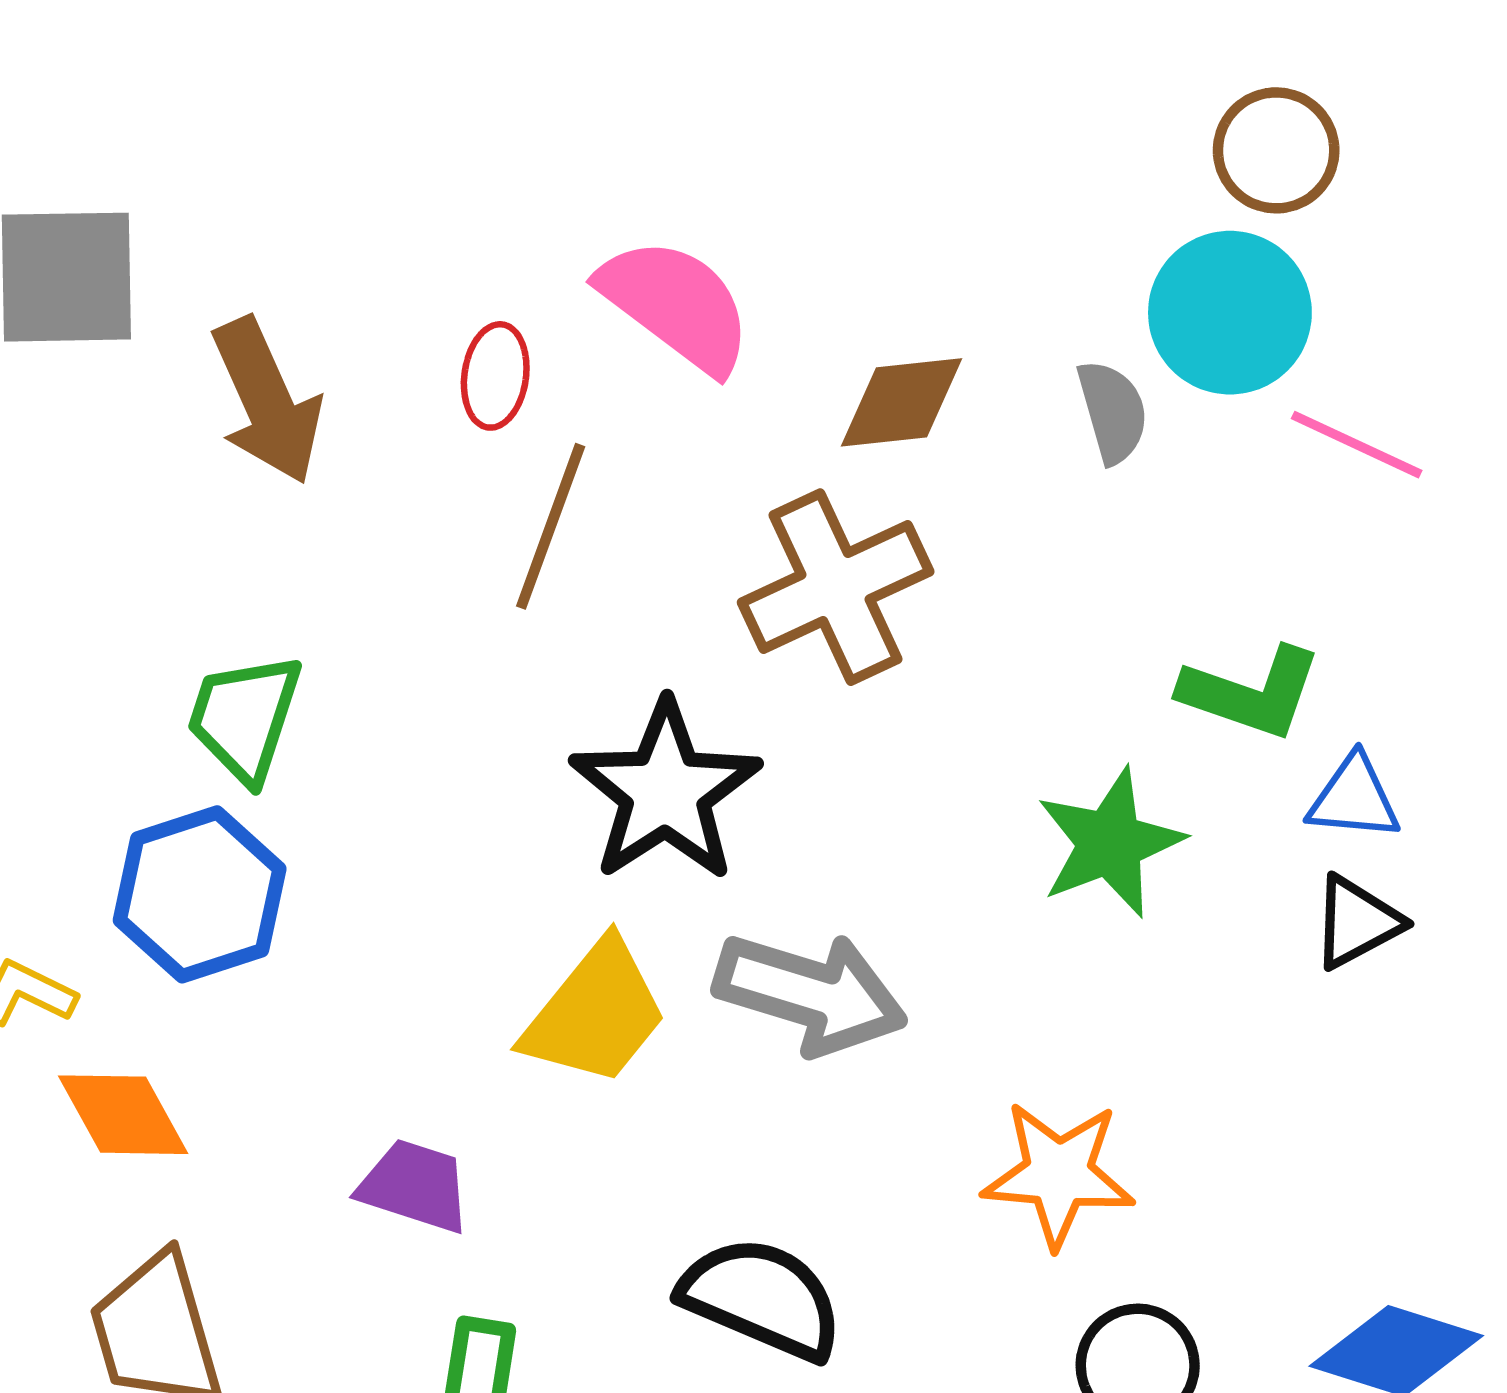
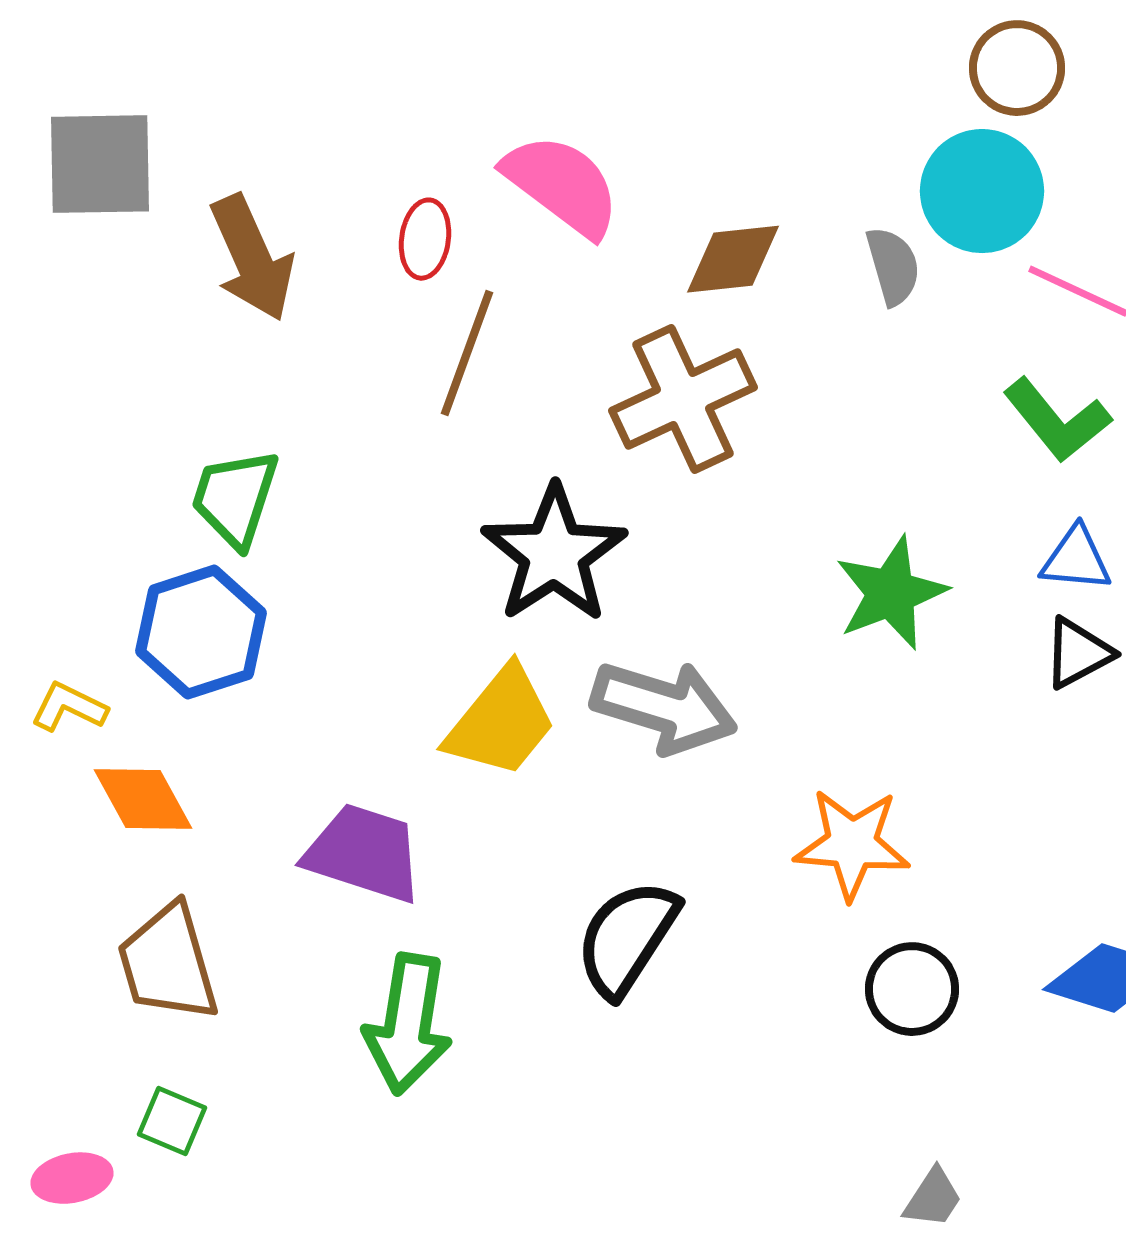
green L-shape: (1251, 693) -> (1057, 420), moved, turned 32
purple trapezoid: (415, 1186) -> (364, 853), size x1.4
black semicircle: (762, 1298) -> (627, 938), turned -80

